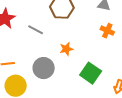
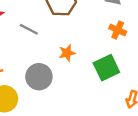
green square: (91, 73) -> (106, 68), moved, turned 30

